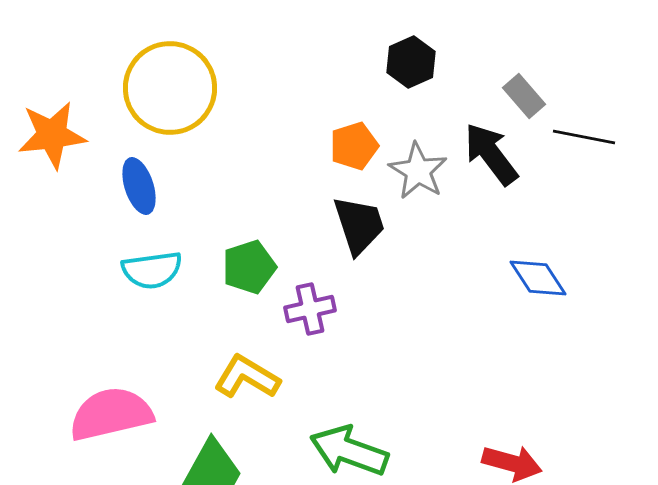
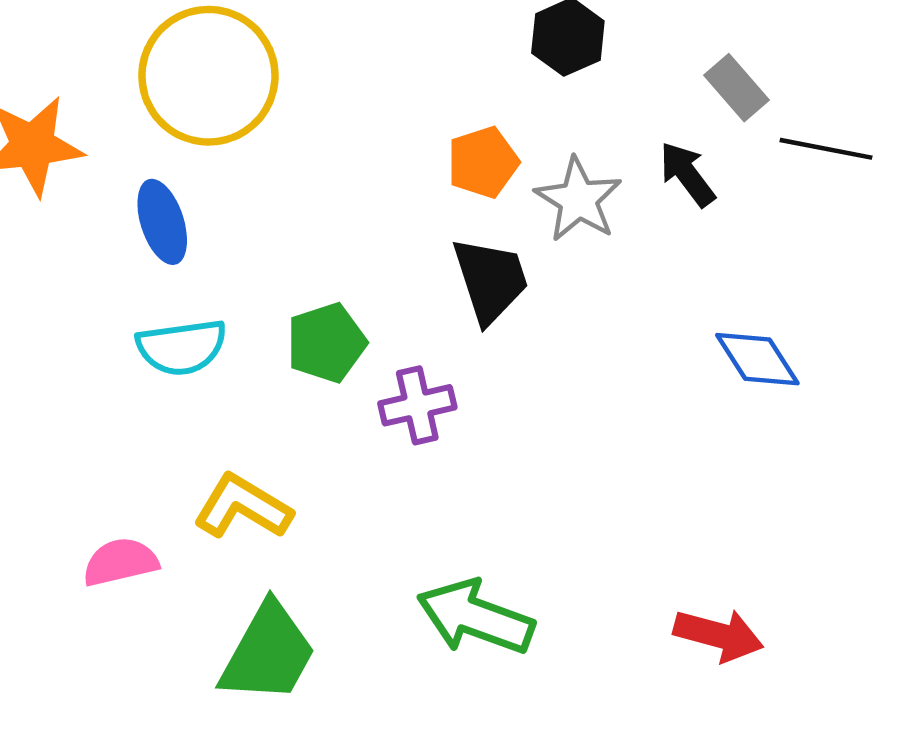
black arrow: (491, 154) -> (687, 174), size x0.7
yellow L-shape: (247, 377) -> (243, 507), moved
pink semicircle: (111, 414) -> (120, 562), size x0.6

